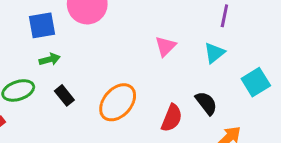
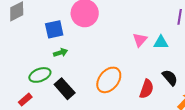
cyan triangle: (214, 53) -> (161, 42), moved, turned 42
black rectangle: (64, 95) -> (65, 89), moved, size x1.5

